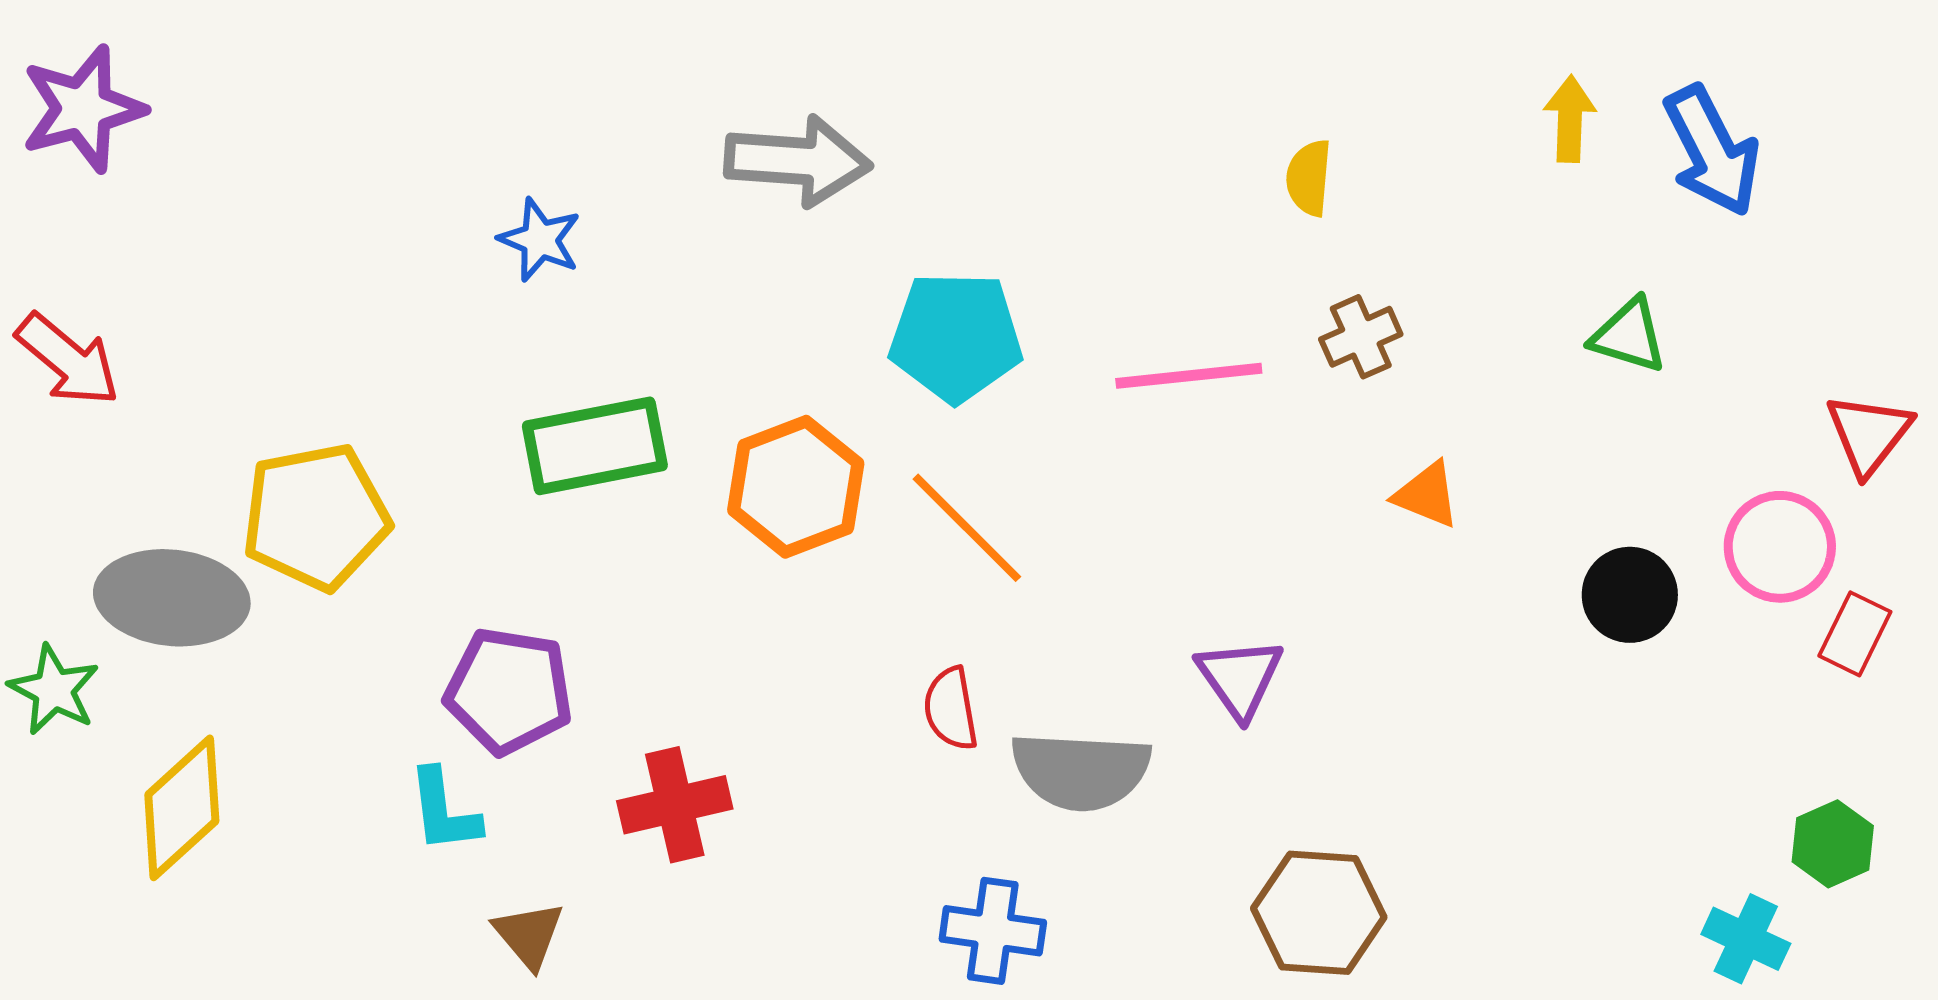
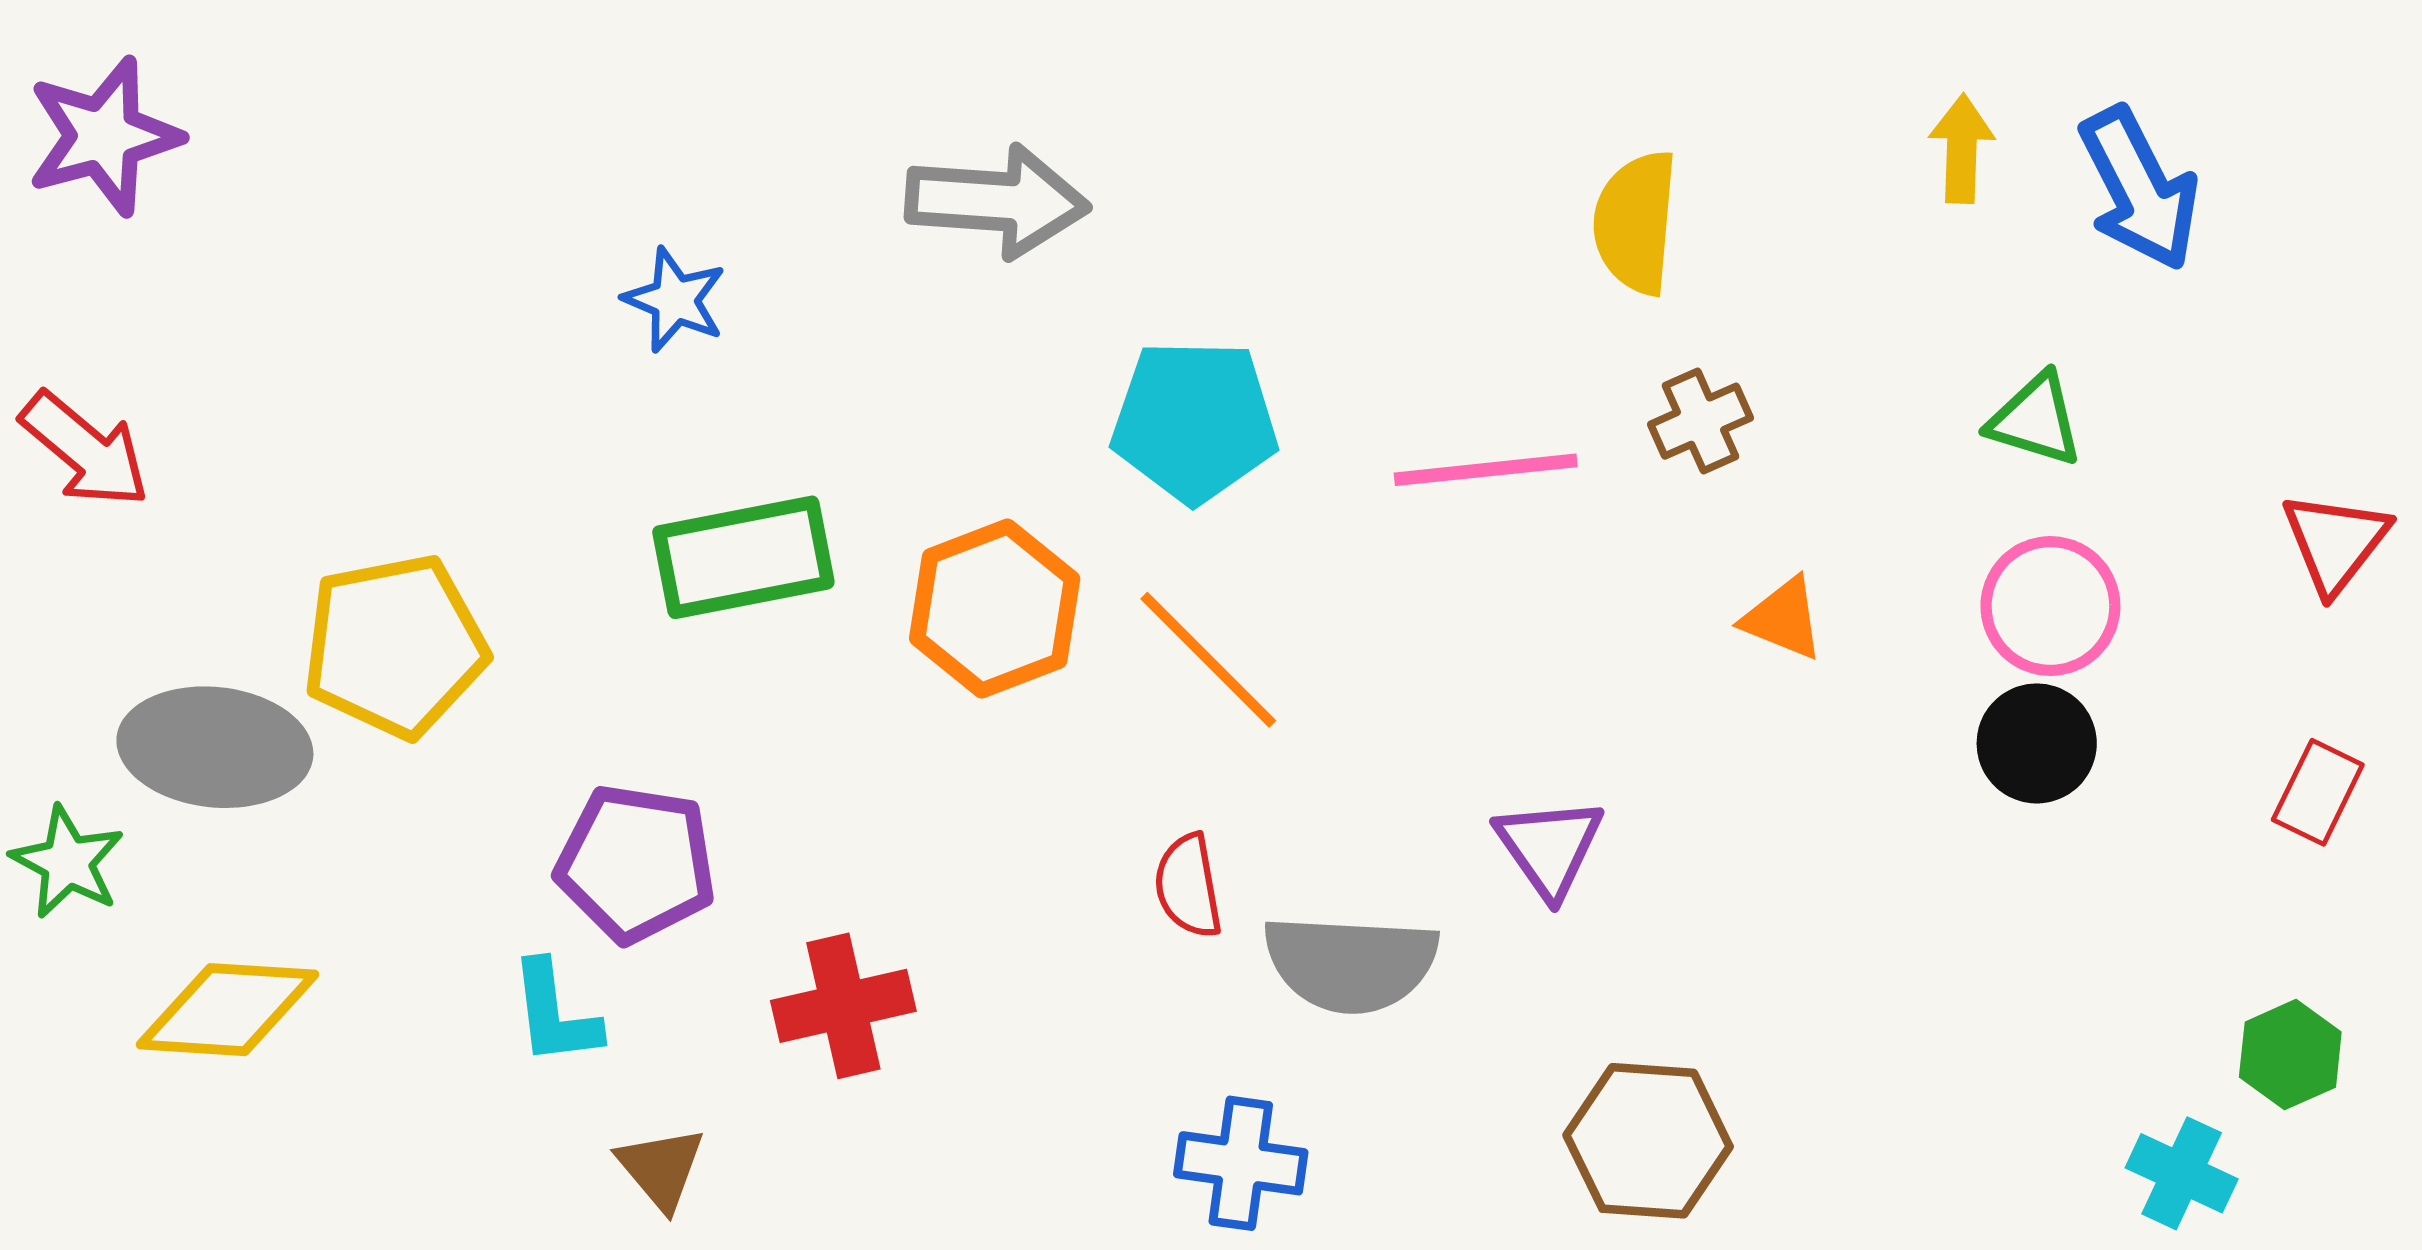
yellow semicircle: (1309, 178) -> (1636, 222), size x1.5
pink circle: (1780, 547) -> (2050, 606), moved
yellow diamond: (182, 808) -> (227, 1010), turned 46

